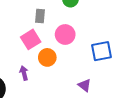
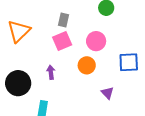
gray rectangle: (40, 16) -> (64, 20), moved
orange circle: (47, 57) -> (87, 65), moved

